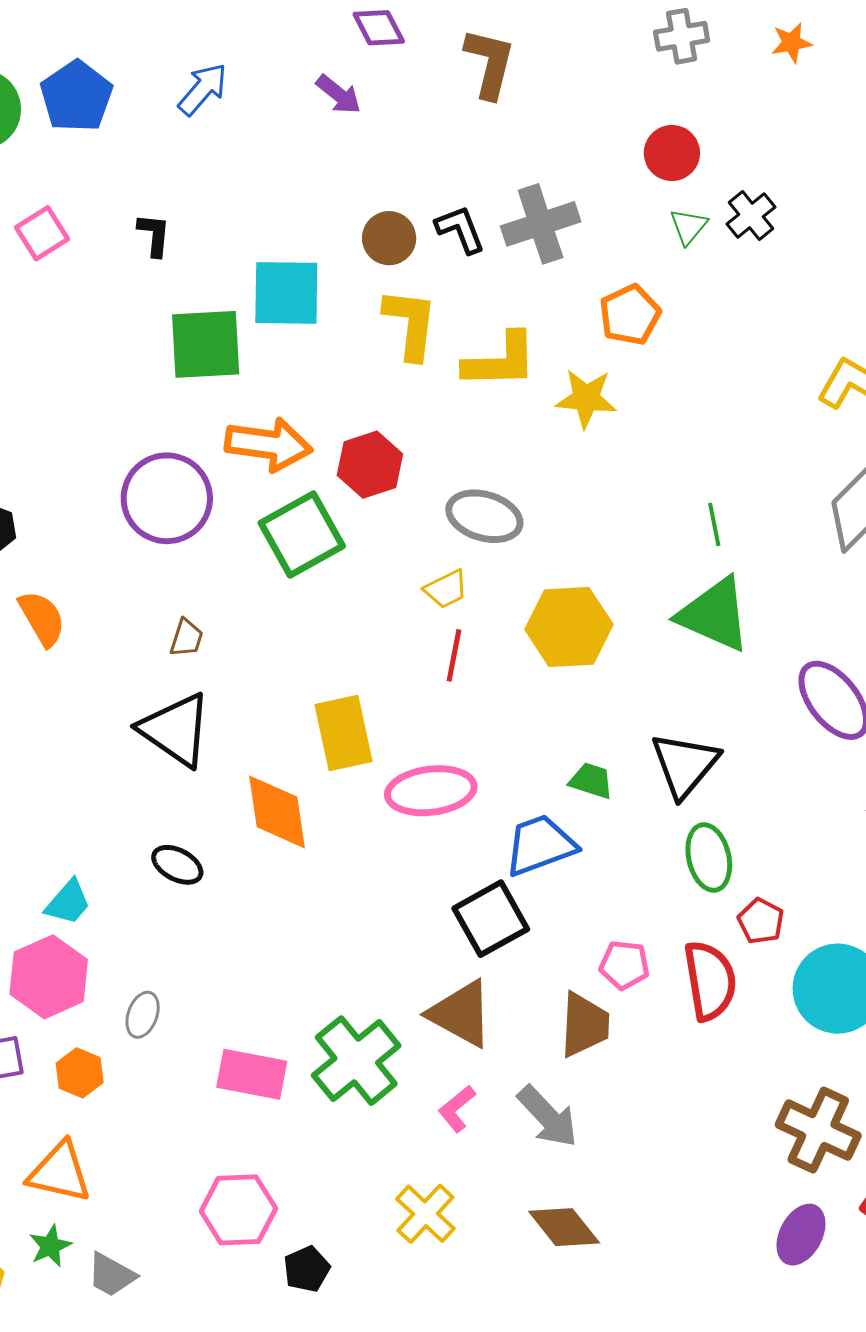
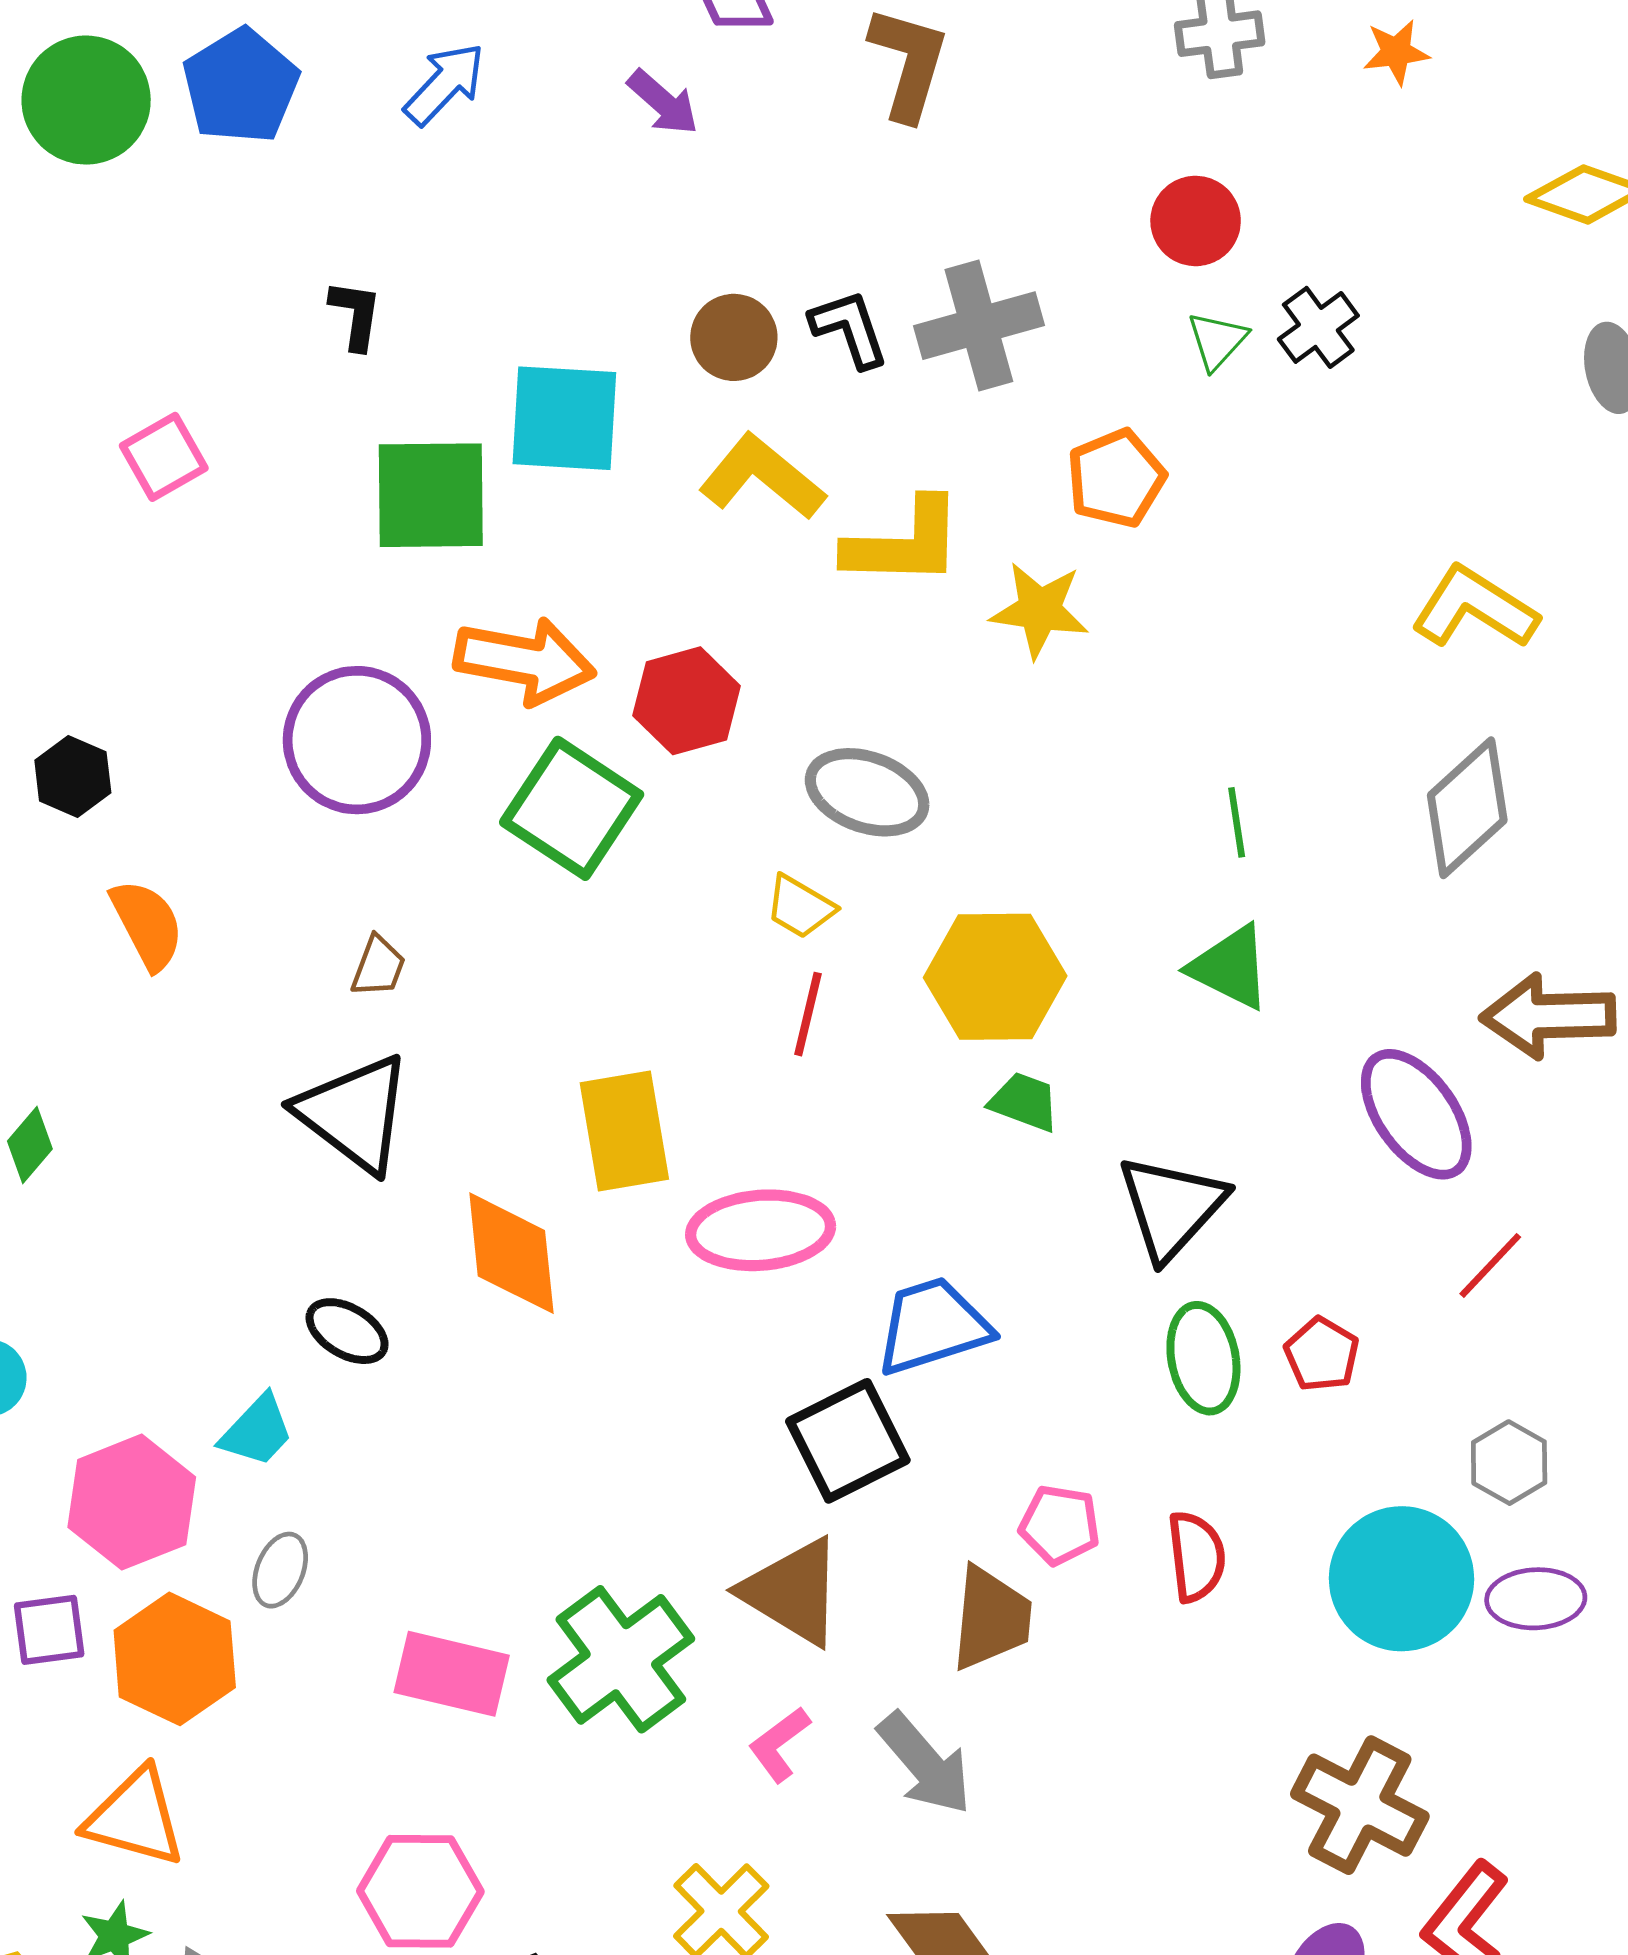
pink square: (42, 233) -> (164, 457), moved
yellow L-shape: (410, 324) -> (762, 477), turned -60
green square: (302, 535) -> (572, 808), turned -30
yellow trapezoid: (446, 589) -> (800, 907), turned 54
green triangle: (714, 615) -> (1230, 967), size x0.7
green trapezoid: (591, 781) -> (1024, 1102), moved
cyan trapezoid: (68, 902) -> (257, 1431), moved
red pentagon: (761, 921) -> (1322, 1354), moved
red semicircle: (710, 981) -> (1196, 1556), size x0.7
orange hexagon: (80, 1073) -> (175, 1659), size x1.6

